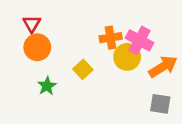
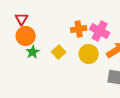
yellow circle: (127, 57) -> (89, 54), moved
green star: (47, 86) -> (33, 52), moved

